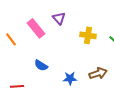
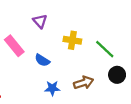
pink rectangle: (36, 28) -> (14, 46), moved
blue semicircle: (41, 65) -> (42, 60), moved

